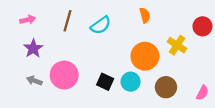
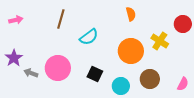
pink arrow: (28, 20) -> (16, 20), moved
cyan semicircle: (101, 25) -> (89, 37), moved
purple star: (33, 48) -> (14, 58), moved
cyan circle: (131, 82) -> (121, 86), moved

